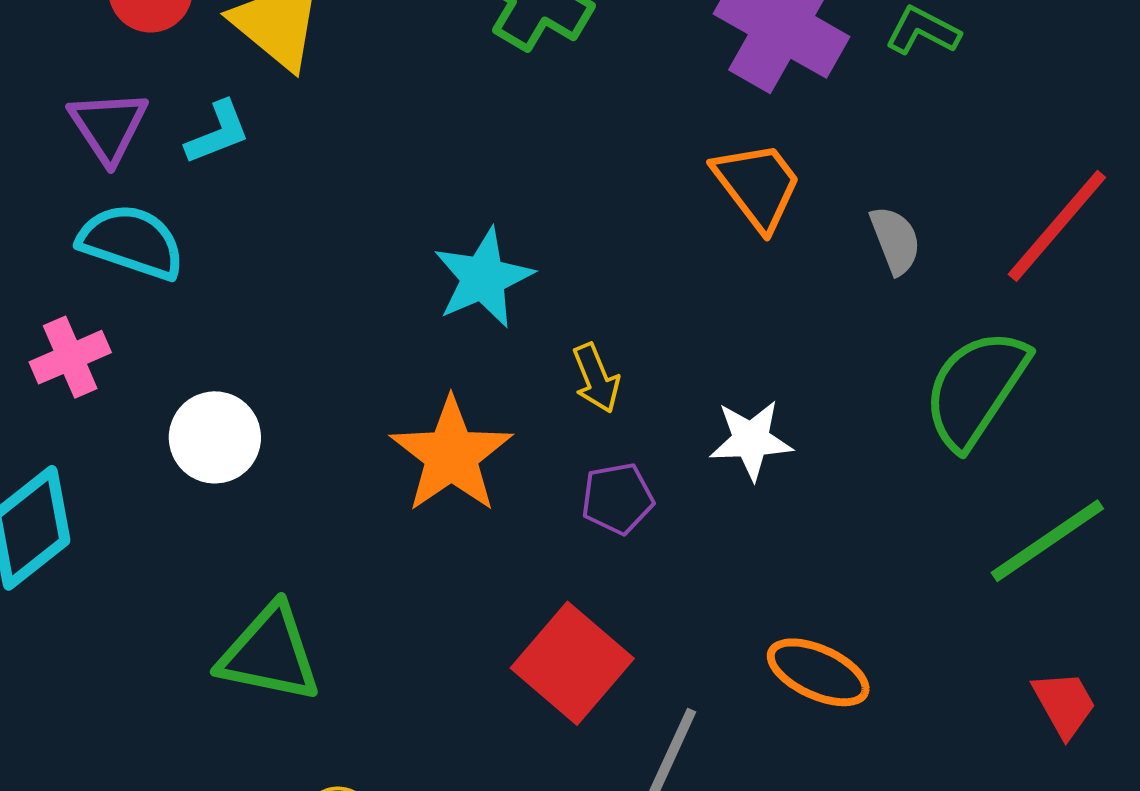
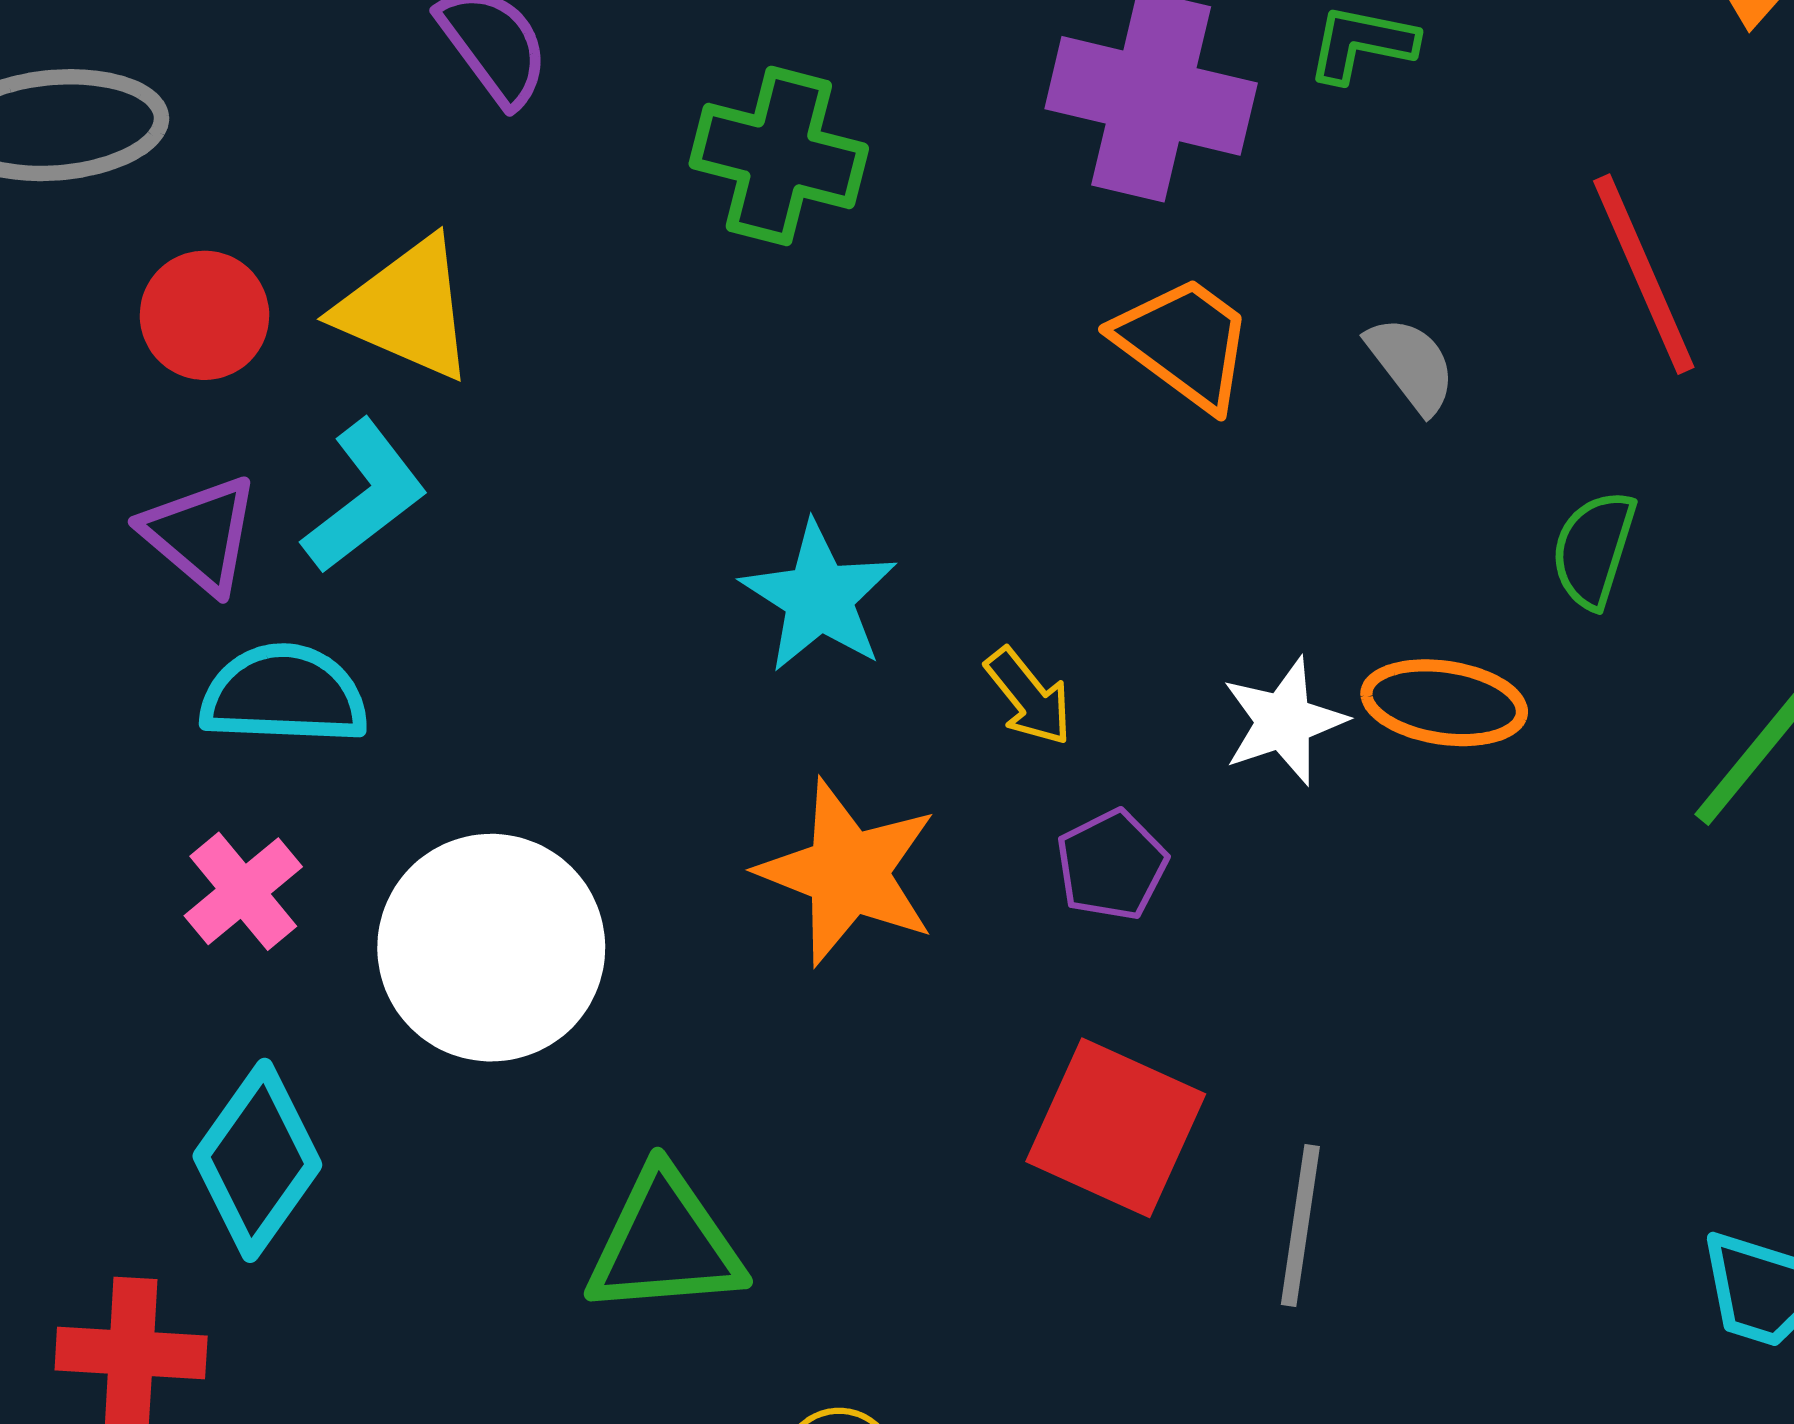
cyan L-shape: (218, 133) -> (365, 496), size x1.4
red line: (1057, 226) -> (1644, 274), turned -48
green semicircle: (976, 389) -> (1594, 549), size x0.6
white circle: (215, 437) -> (491, 948), size x1.6
orange ellipse: (818, 672) -> (1444, 703), moved

